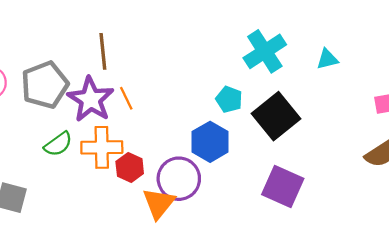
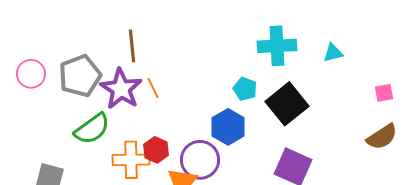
cyan cross: (265, 51) -> (277, 46), turned 30
green semicircle: (58, 144) -> (92, 129), size x1.4
orange cross: (102, 147) -> (131, 160), moved

